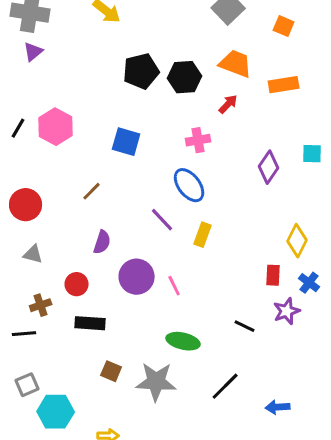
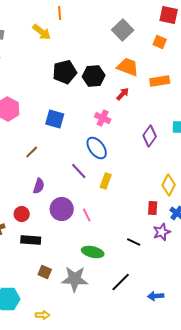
pink cross: (198, 140) -> (103, 118), turned 35

